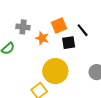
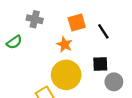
orange star: (42, 38) -> (64, 44), moved
black square: (69, 43) -> (100, 64), moved

